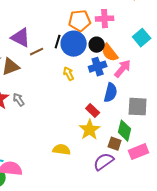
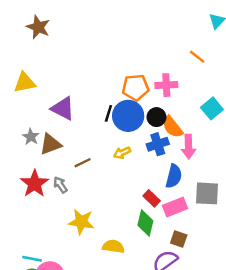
brown line: (37, 52) -> (83, 163), moved
pink arrow: (123, 69) -> (189, 147), turned 138
yellow arrow: (69, 74) -> (122, 153), turned -88
yellow star: (90, 130) -> (81, 222), moved, turned -30
green diamond: (125, 131) -> (145, 223), moved
pink rectangle: (139, 152) -> (175, 207), moved

